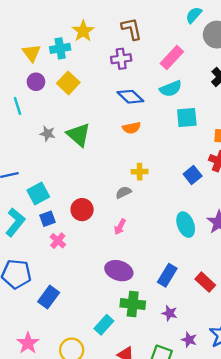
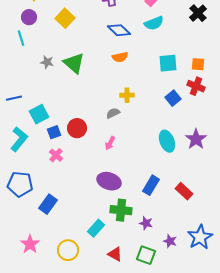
purple circle: (36, 82) -> (29, 17), moved
cyan square: (187, 117) -> (168, 63), moved
blue square: (47, 219) -> (54, 132), moved
purple star: (170, 313) -> (146, 223), moved

